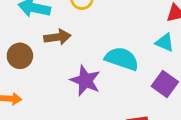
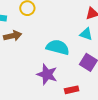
purple star: (85, 81) -> (47, 74), moved

